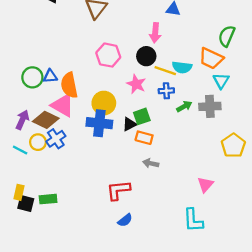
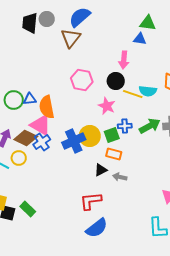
blue cross: (166, 91) -> (125, 126), moved
yellow circle: (104, 103) -> (90, 136), moved
green arrow: (184, 106) -> (150, 126), size x1.5
blue cross: (99, 123) -> (74, 141), turned -30
black triangle: (130, 124) -> (101, 170), moved
blue cross: (56, 139) -> (42, 142), moved
green rectangle: (48, 199) -> (28, 209), turned 49
blue semicircle: (125, 220) -> (97, 228), size x1.6

